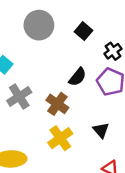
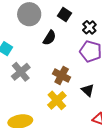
black semicircle: (78, 77) -> (49, 38), moved
brown cross: (57, 104) -> (62, 75), moved

